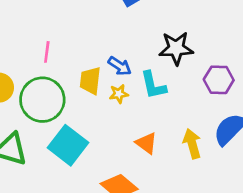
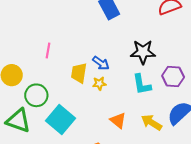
cyan L-shape: (153, 85) -> (142, 84), moved
green circle: (42, 100) -> (36, 95), moved, size x0.7
yellow arrow: (192, 144) -> (152, 122), turned -45

